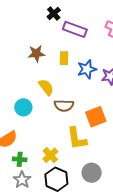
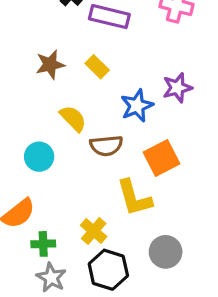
yellow rectangle: (64, 58) -> (97, 67), turned -40
blue star: (87, 69) -> (137, 106), moved

